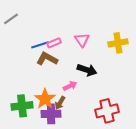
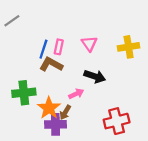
pink rectangle: (54, 43) -> (59, 47), turned -56
blue line: (40, 45) -> (43, 49), turned -54
green cross: (22, 106) -> (24, 93), moved

